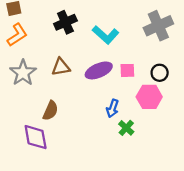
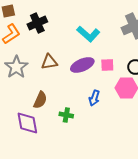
black cross: (65, 22) -> (37, 23), moved
green cross: (126, 128) -> (66, 115), moved, turned -32

